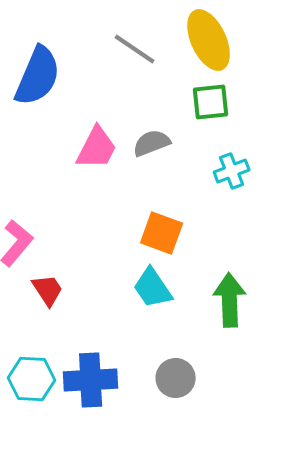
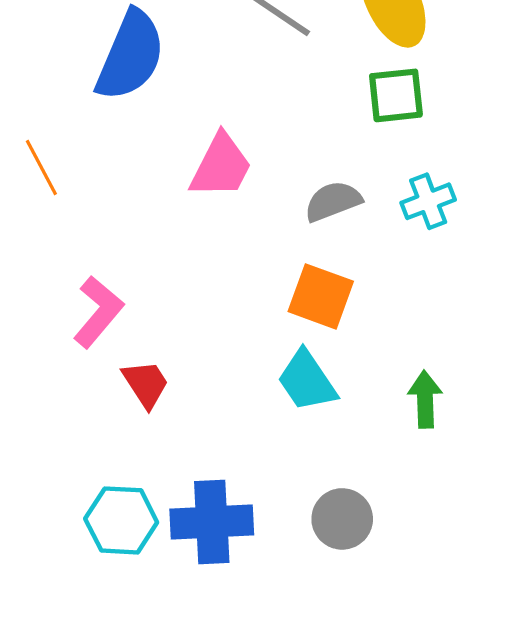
gray semicircle: (152, 143) -> (333, 201), moved
green arrow: (230, 300) -> (425, 399), size x0.7

